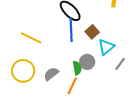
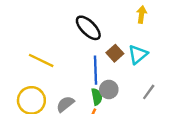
blue line: (71, 30) -> (96, 70), moved
cyan triangle: (106, 47) -> (138, 54), moved

